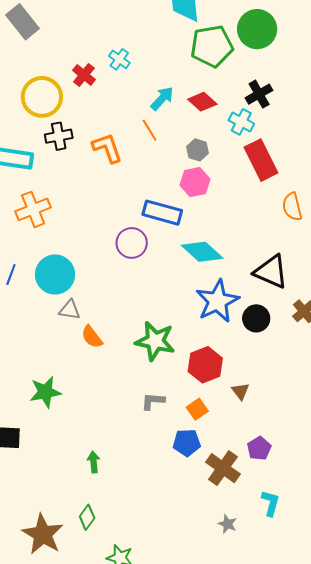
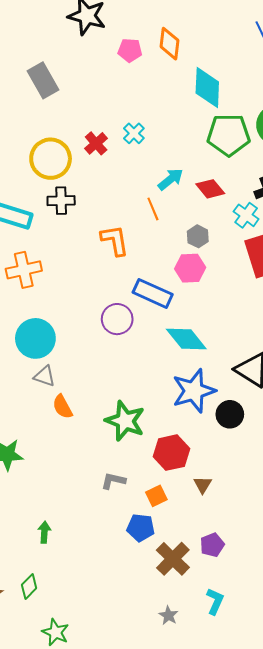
orange L-shape: (107, 148) -> (115, 240), moved

